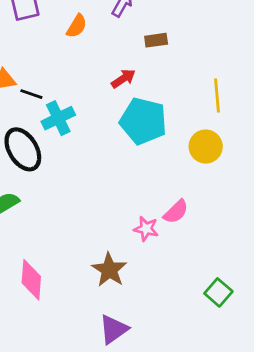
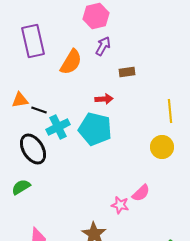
orange semicircle: (77, 26) -> (71, 62), size x1.5
red arrow: (123, 78) -> (104, 99), turned 30
cyan pentagon: (143, 121) -> (95, 129), moved

